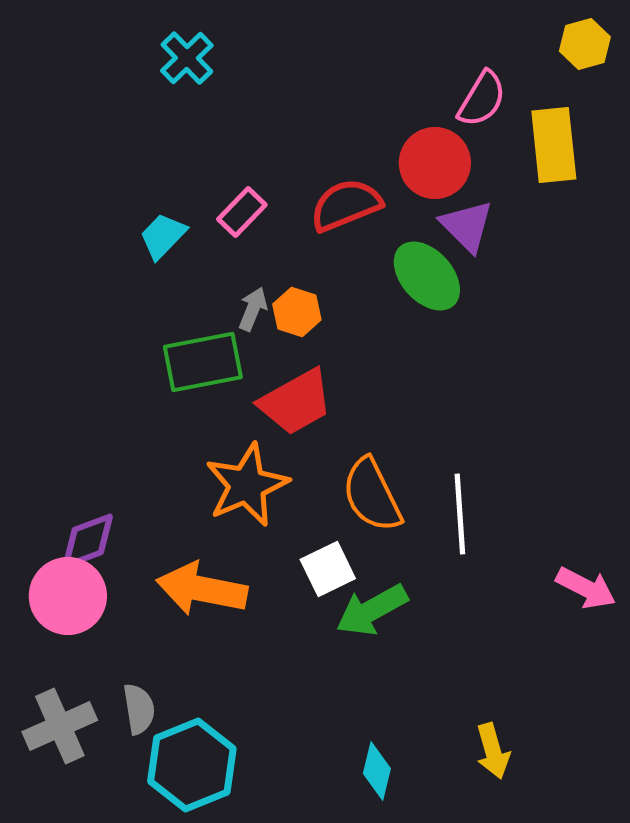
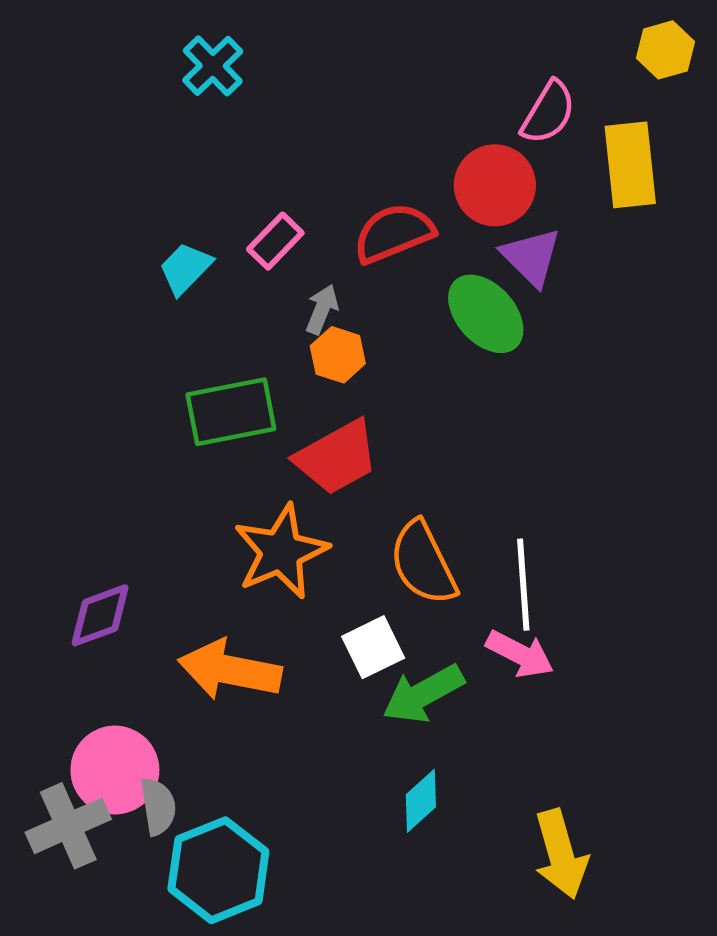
gray arrow: (253, 309) -> (322, 309), moved
pink arrow: (586, 588) -> (520, 654), moved
pink circle: (68, 596) -> (115, 770), moved
yellow arrow: (493, 751) -> (561, 854), size x1.4
cyan diamond: (377, 771) -> (421, 801), moved, turned 34

